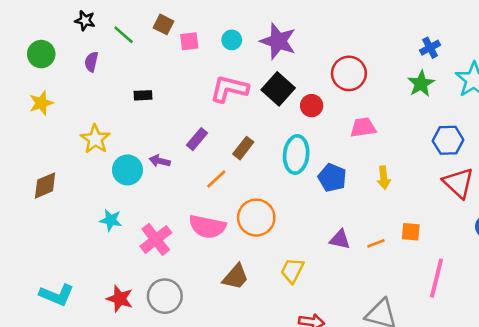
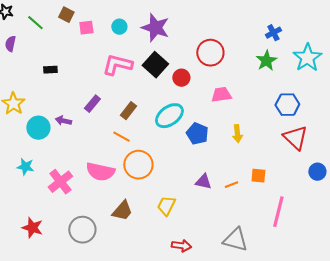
cyan ellipse: (296, 155) -> (169, 116), turned 48
orange line: (216, 179) -> (121, 137), moved, turned 72
gray circle: (165, 296) -> (82, 230), moved

